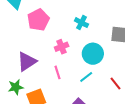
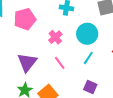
pink pentagon: (38, 20) -> (25, 19), turned 30

